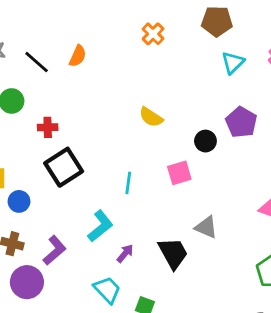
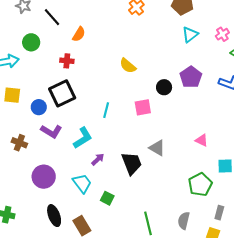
orange semicircle: (78, 56) -> (79, 34), moved
red cross: (48, 127) -> (67, 61), moved
blue circle: (19, 201) -> (39, 107), moved
purple L-shape: (55, 250) -> (51, 131), moved, turned 65
purple circle: (27, 282) -> (44, 177), moved

